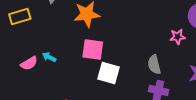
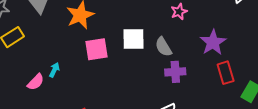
cyan arrow: (49, 57) -> (54, 70), turned 104
white square: (109, 73) -> (134, 39), moved

